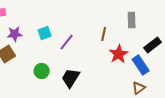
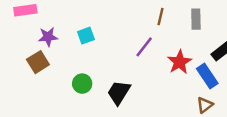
brown line: (104, 34) -> (161, 17), moved
purple line: (67, 42) -> (144, 47), moved

